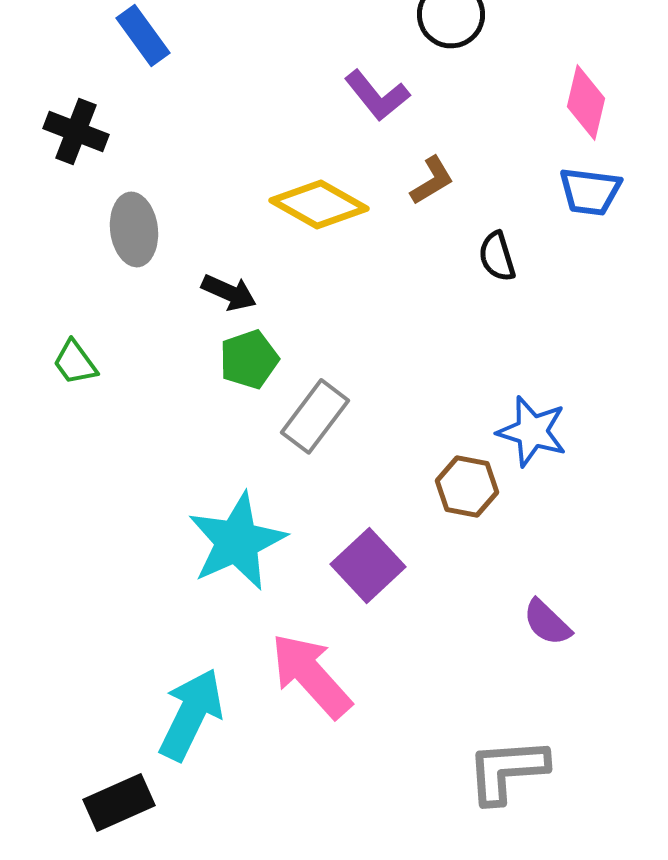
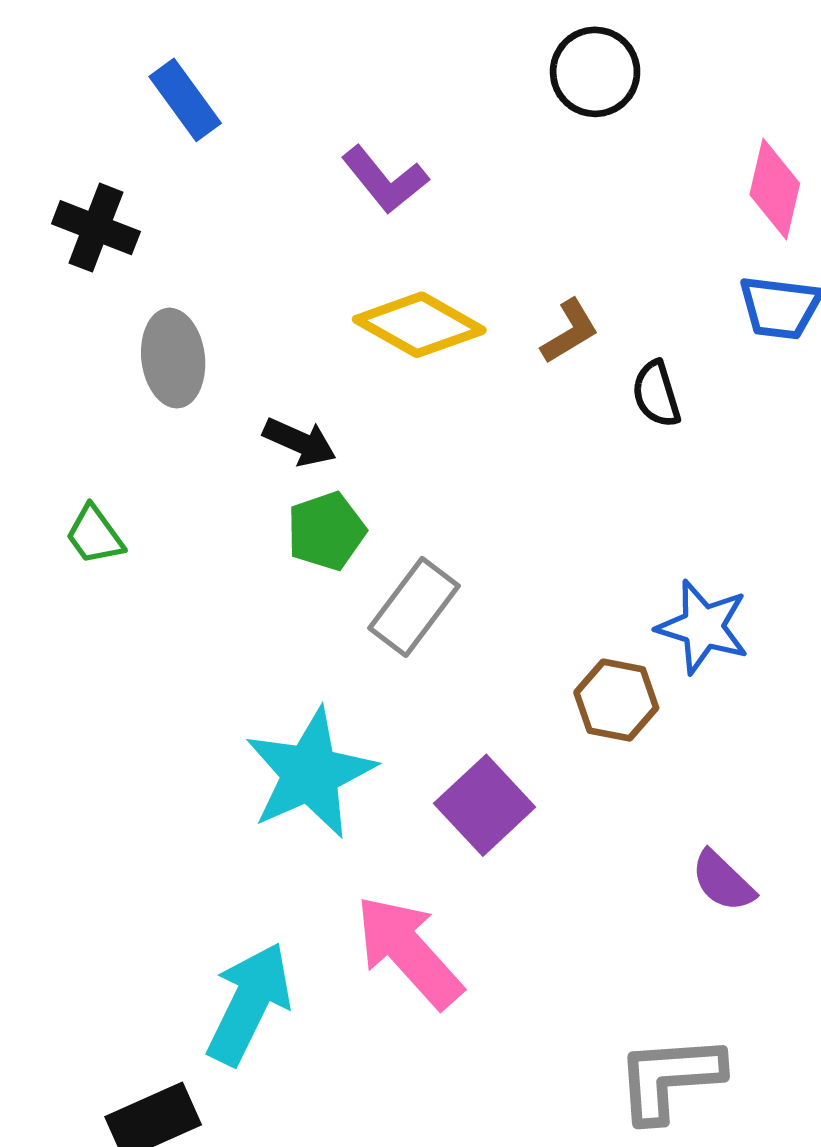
purple L-shape: (377, 95) -> (385, 180), moved
brown L-shape: (432, 180) -> (570, 331), moved

